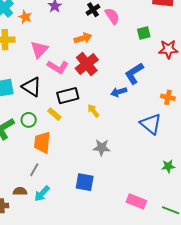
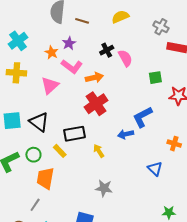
orange star: (25, 17) -> (52, 52), moved
pink L-shape: (58, 67) -> (72, 66), moved
blue triangle: (151, 124) -> (155, 169), size x0.7

